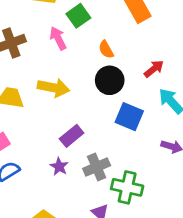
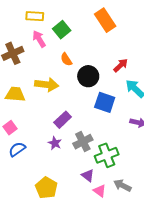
pink arrow: (58, 38) -> (39, 39), moved
orange semicircle: (106, 50) -> (66, 59), moved
green cross: (127, 187) -> (107, 155), turned -30

